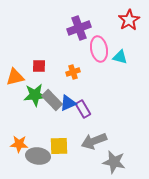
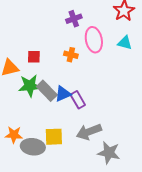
purple cross: (79, 28) -> (74, 19), size x0.7
cyan triangle: (120, 57) -> (125, 43), moved
orange cross: (73, 72) -> (71, 55), moved, turned 32

